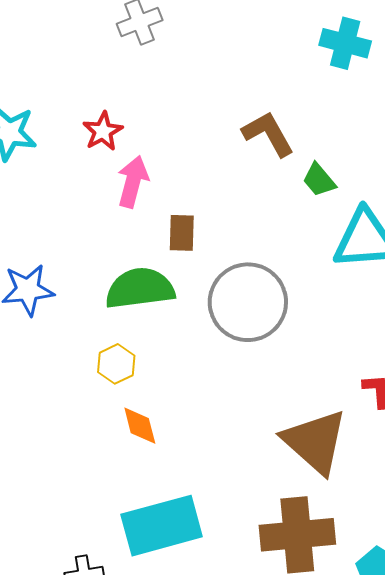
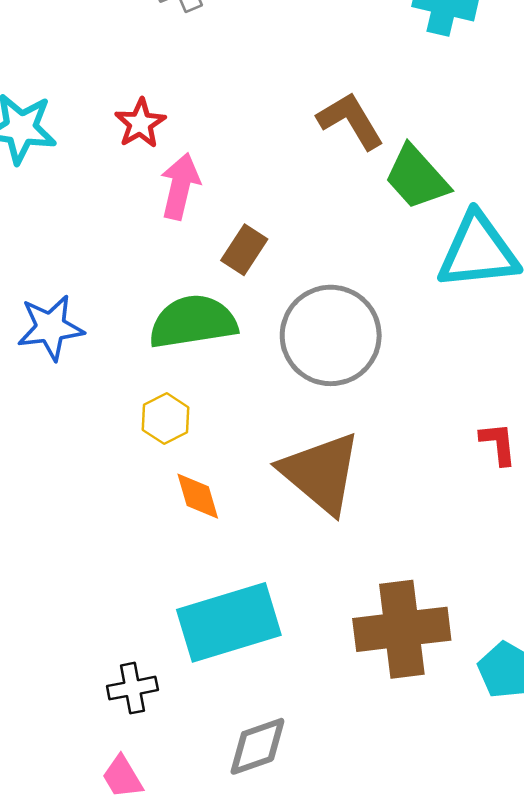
green trapezoid: (319, 180) -> (417, 178), size x1.5
brown rectangle: (182, 233) -> (244, 250), turned 33
brown triangle: (315, 442) -> (321, 473), moved

